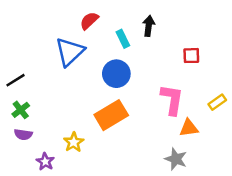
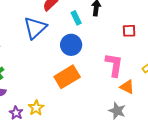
orange triangle: (189, 128) -> (127, 87), turned 35
yellow star: (74, 142) -> (36, 108), moved

